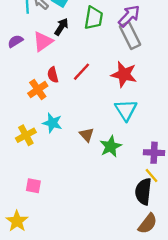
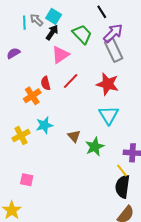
green trapezoid: (94, 18) -> (82, 34), turned -55
black arrow: (61, 27) -> (52, 32), moved
pink triangle: (43, 41) -> (60, 55), moved
cyan star: (52, 123) -> (44, 125), turned -30
yellow line: (152, 176) -> (122, 171), moved

